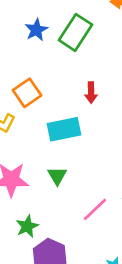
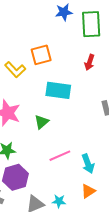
green rectangle: (75, 32) -> (91, 24), turned -56
red arrow: (91, 93) -> (90, 62), moved

